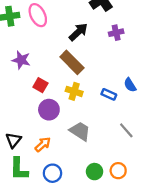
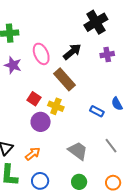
pink ellipse: (38, 15) -> (41, 54), moved
purple star: (21, 60) -> (13, 65), moved
yellow cross: (74, 91) -> (56, 106), moved
gray trapezoid: (80, 131) -> (78, 151), moved
orange circle: (118, 171) -> (113, 183), moved

